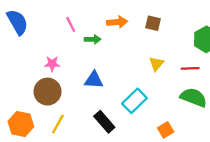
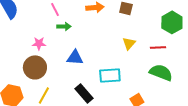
green arrow: (93, 39) -> (64, 26), moved
cyan rectangle: (134, 101) -> (110, 75), turned 40

